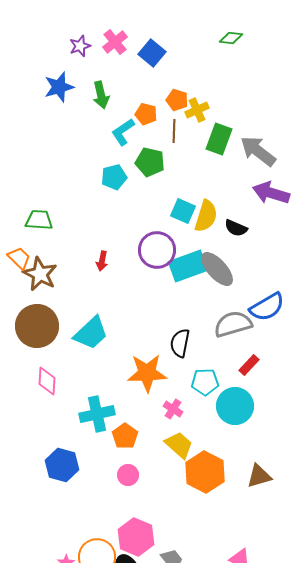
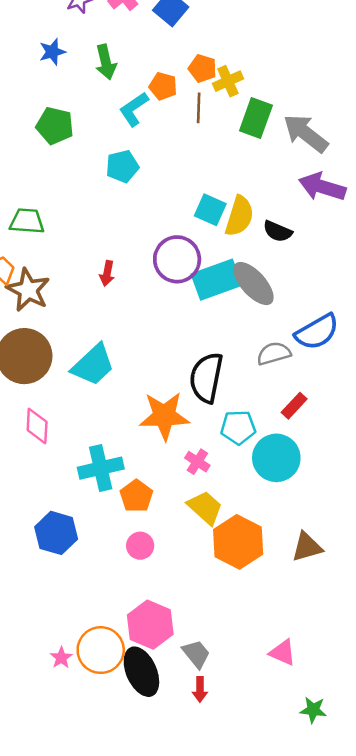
blue star: (59, 87) -> (52, 52), size x0.7
green pentagon: (150, 162) -> (55, 126), moved
gray semicircle: (233, 324) -> (274, 354), size x0.7
black semicircle: (180, 343) -> (206, 378), size x1.4

